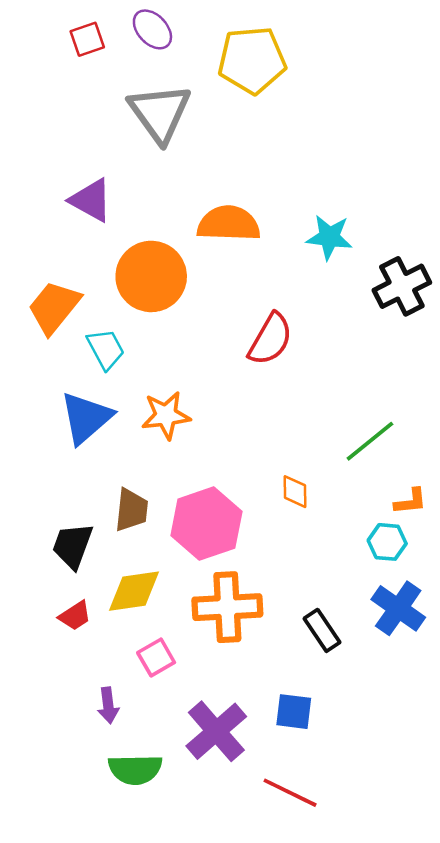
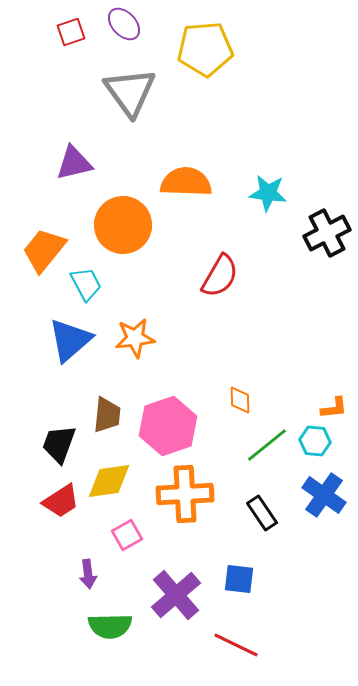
purple triangle: (91, 200) -> (74, 163), turned -42
green line: (370, 441) -> (267, 445), moved
red trapezoid: (75, 616) -> (61, 501), size x1.4

